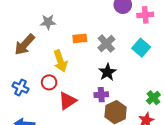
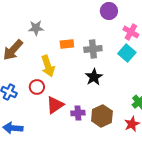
pink cross: (145, 15) -> (131, 32), moved, turned 35
gray cross: (106, 44) -> (93, 49), turned 36
purple cross: (101, 95) -> (78, 113), moved

